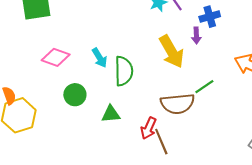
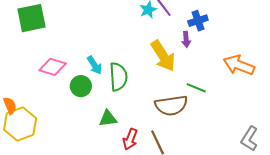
green line: (204, 87) -> (196, 88), turned 60
green circle: (75, 95) -> (81, 86), moved
red arrow: (149, 128) -> (130, 139), moved

